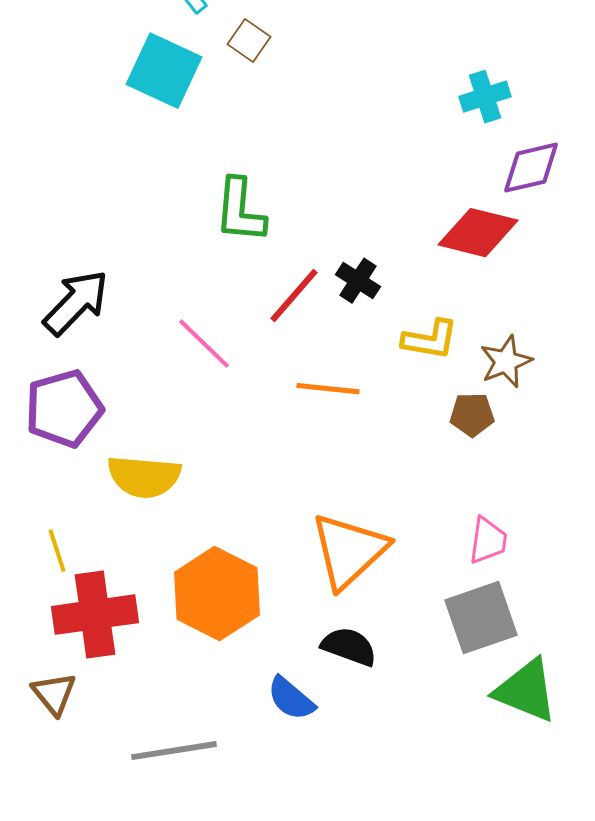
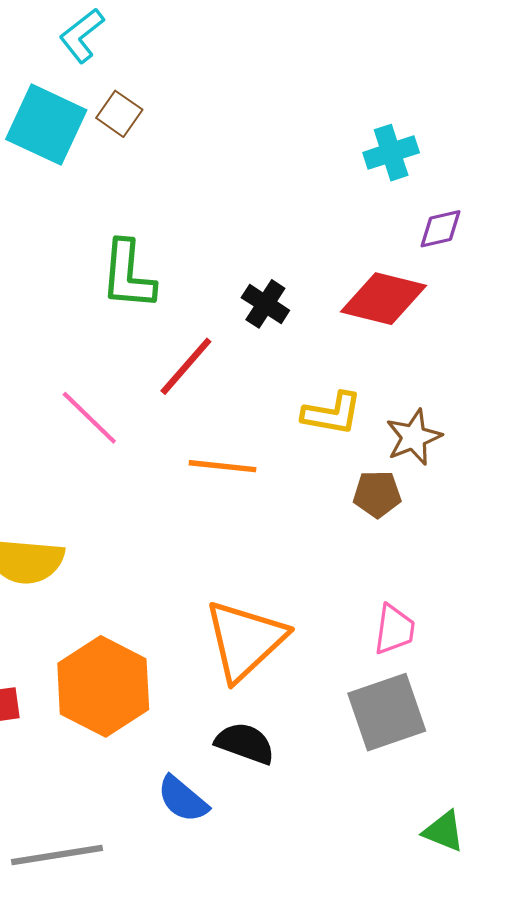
brown square: (249, 41) -> (119, 114), moved
purple diamond: (531, 168) -> (440, 229), size x0.7
black cross: (358, 281) -> (265, 304), moved
green triangle: (526, 691) -> (444, 831), moved, size x0.6

